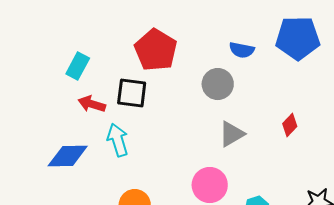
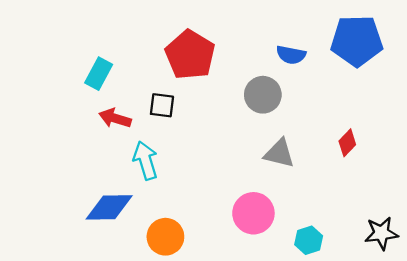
black square: (132, 93) -> (162, 105), size x0.7
gray triangle: (232, 134) -> (279, 153), turned 44
blue diamond: (68, 156) -> (109, 207), moved

